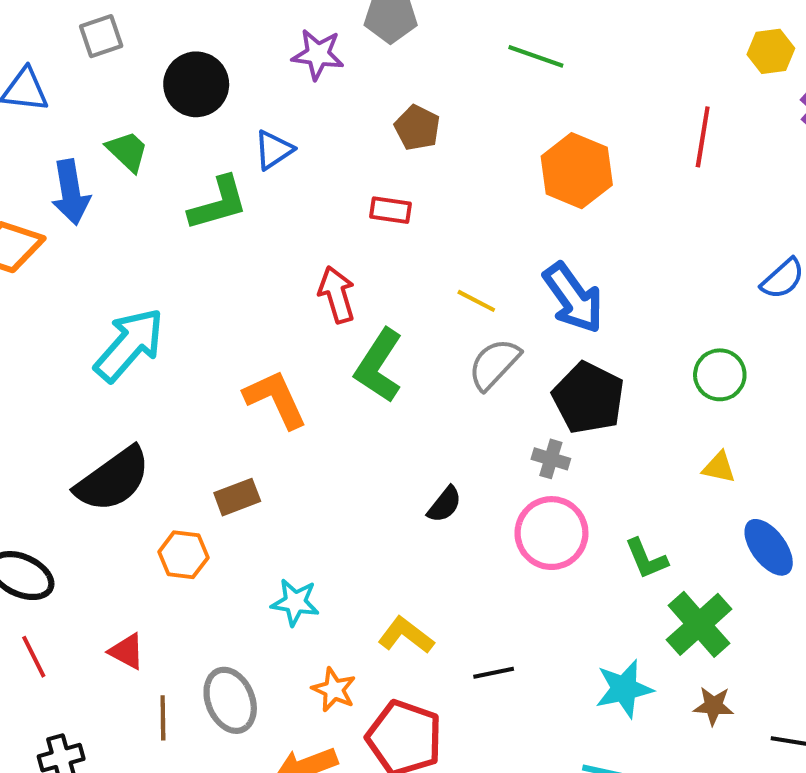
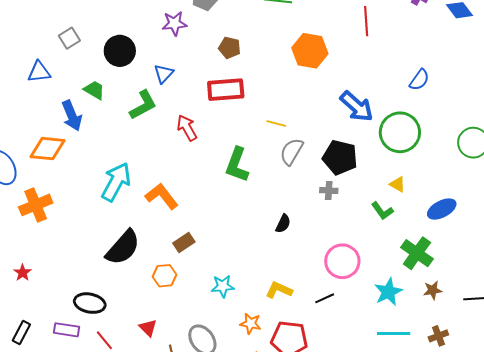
red rectangle: (391, 210) -> (226, 90), size x1.8
red arrow: (337, 295) -> (187, 128), moved
blue arrow: (573, 298) -> (357, 106), moved
green circle: (720, 375) -> (400, 132), size x1.6
orange L-shape: (275, 399) -> (162, 196), moved
yellow triangle: (719, 467) -> (398, 184), moved, turned 30
pink circle: (551, 533) -> (342, 261), moved
blue ellipse: (769, 547) -> (442, 209), turned -68
green L-shape: (646, 559) -> (382, 211), moved
red triangle: (127, 651) -> (148, 328), turned 30

